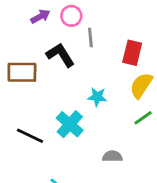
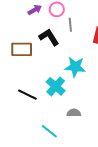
cyan star: (97, 97) -> (75, 67), size x1.5
gray semicircle: (112, 156) -> (74, 113), moved

